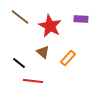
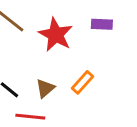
brown triangle: (43, 52) -> (45, 88), moved, turned 40

